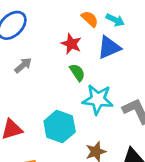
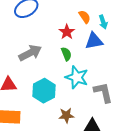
cyan arrow: (115, 20) -> (103, 22), turned 32
gray arrow: (23, 65) -> (30, 53), moved, size x1.6

